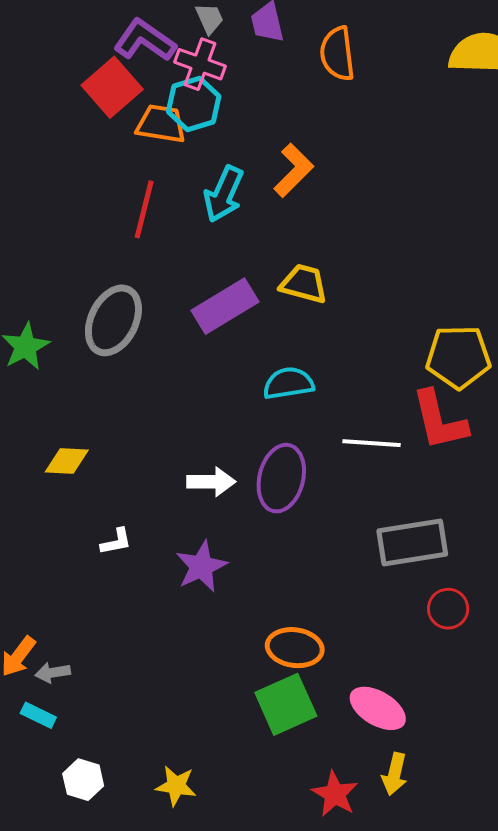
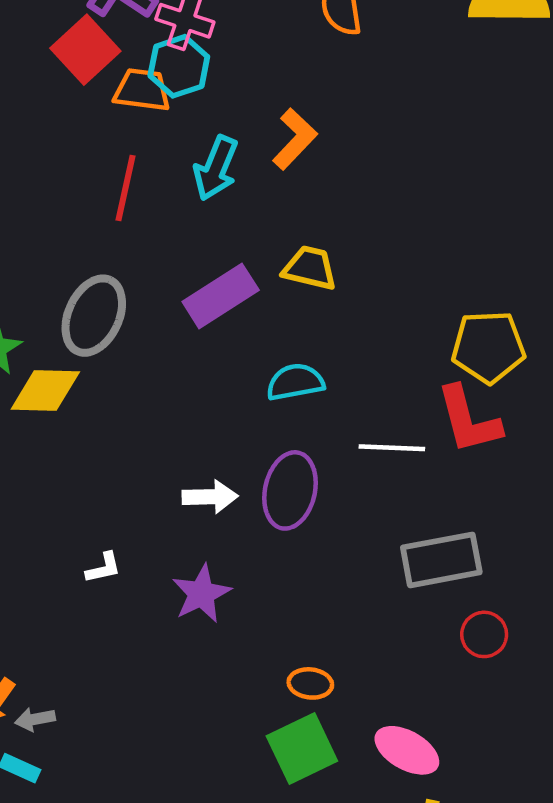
yellow diamond: (67, 461) -> (45, 391), moved, size x1.4
orange ellipse: (295, 648) -> (310, 683), size x0.7

